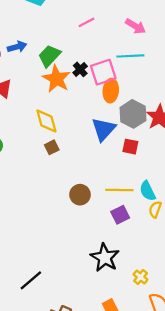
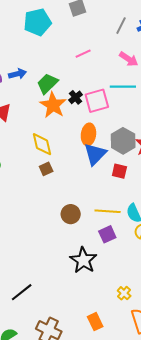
orange ellipse: (111, 91) -> (88, 134), moved
black star: (105, 258) -> (83, 260), moved

